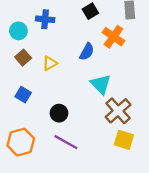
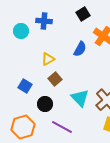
brown square: (23, 58) -> (55, 79), moved
cyan triangle: (101, 84) -> (80, 98), moved
black circle: (59, 113) -> (45, 104), moved

